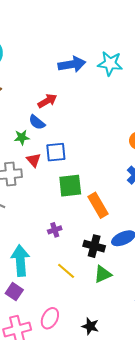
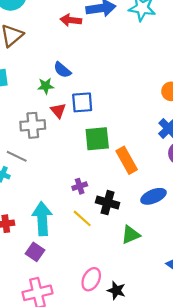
red arrow: (47, 101) -> (71, 20), moved, turned -144
black cross: (94, 246) -> (108, 203), moved
yellow line: (66, 271) -> (82, 218), moved
pink ellipse: (50, 318) -> (91, 279), moved

